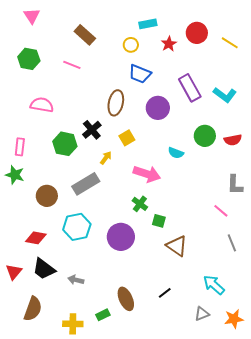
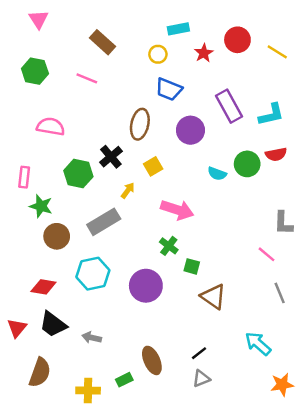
cyan L-shape: (225, 95) -> (271, 115), turned -50
red semicircle: (233, 140) -> (276, 154), moved
cyan semicircle: (176, 153) -> (217, 174), moved
green star: (15, 175) -> (41, 206), moved
gray triangle: (202, 314) -> (201, 379), moved

